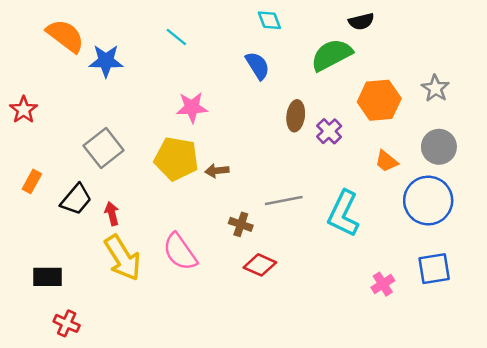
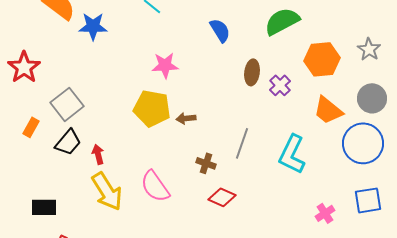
red star: (24, 110) -> (24, 67), size x1.4
gray square: (104, 148) -> (67, 104), moved
orange trapezoid: (386, 161) -> (328, 110), size x1.5
gray line: (284, 201) -> (242, 143), turned -60

